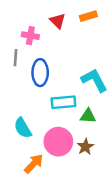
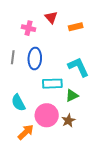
orange rectangle: (88, 16) -> (76, 27), moved
gray line: (16, 58) -> (13, 57), moved
green triangle: (88, 116) -> (72, 96), turned -32

